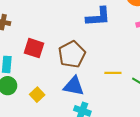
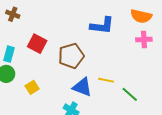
blue triangle: (74, 86) -> (82, 87), moved

